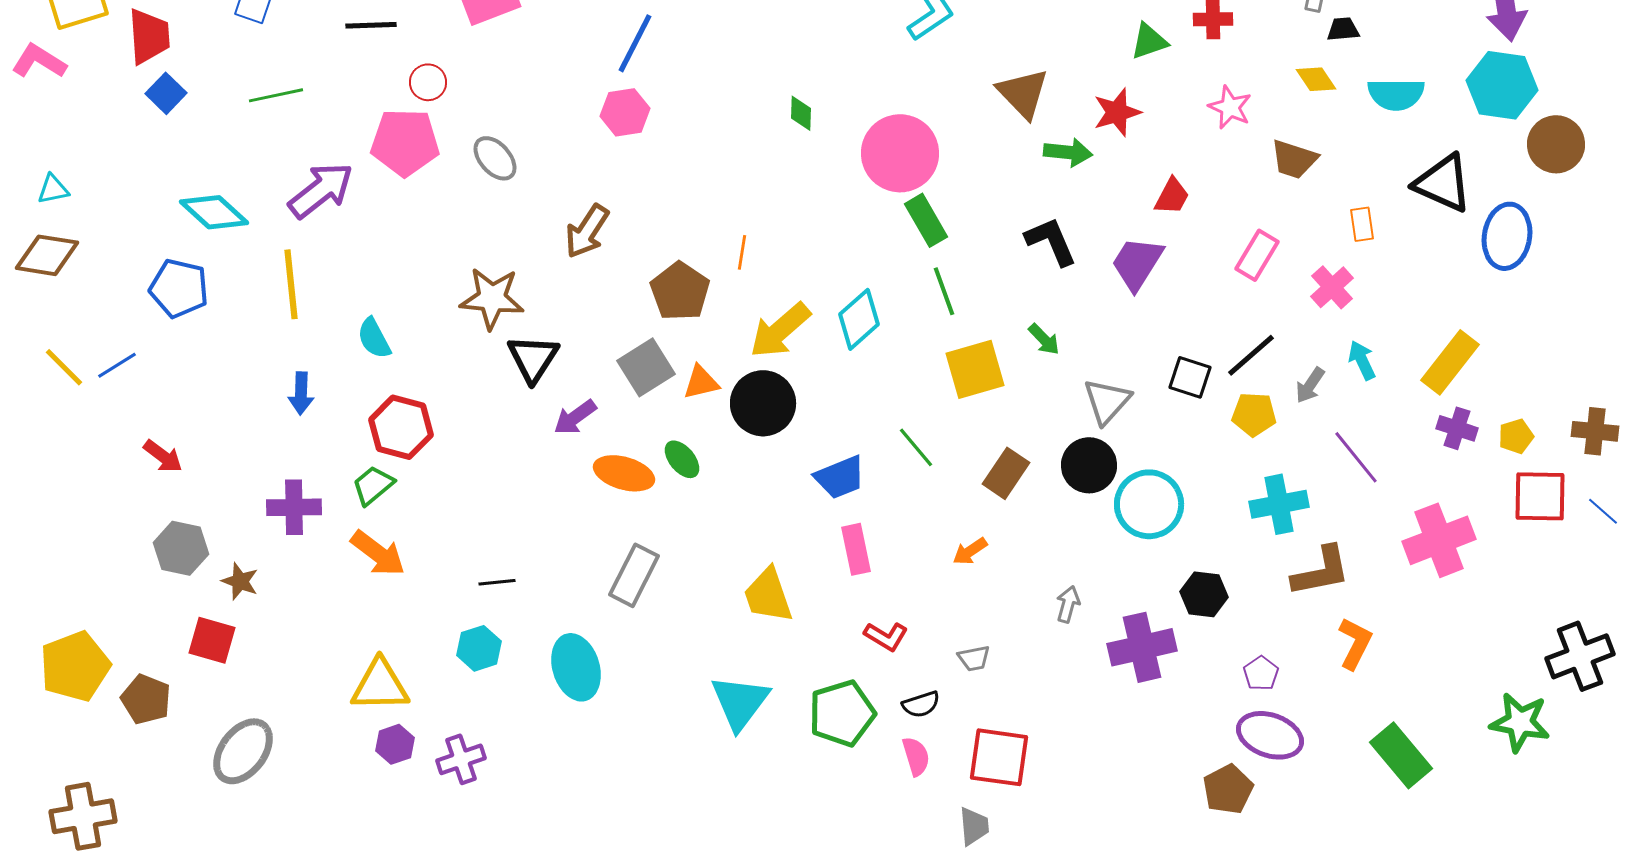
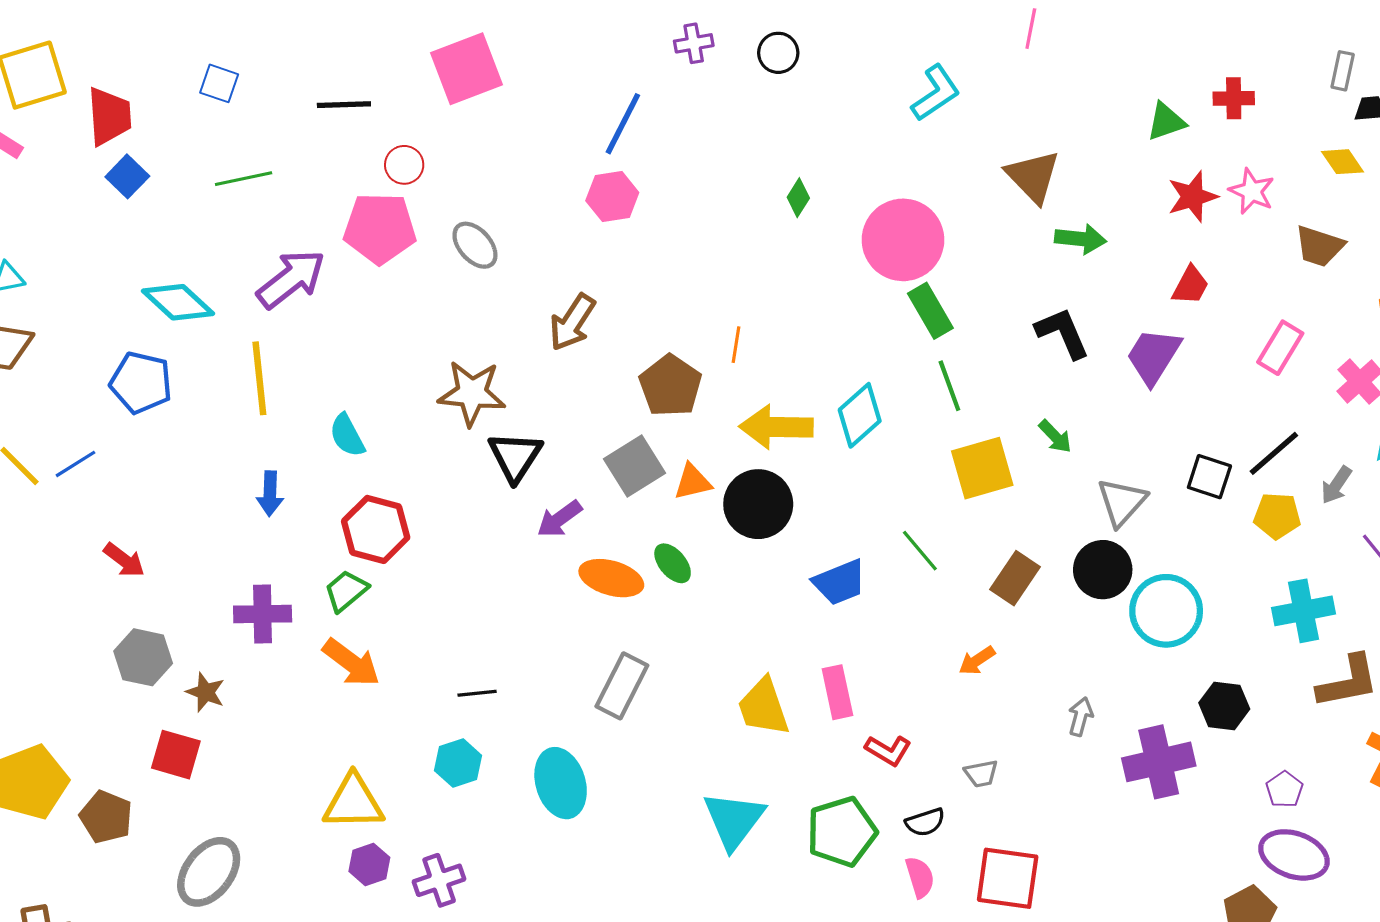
red star: (1117, 112) -> (1193, 197), moved
green diamond: (801, 113) -> (798, 198), turned 30
yellow arrow: (780, 330) -> (776, 427), turned 42
pink rectangle: (856, 549) -> (837, 692), moved

